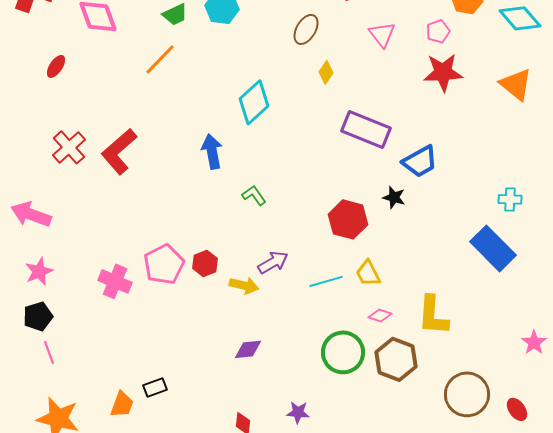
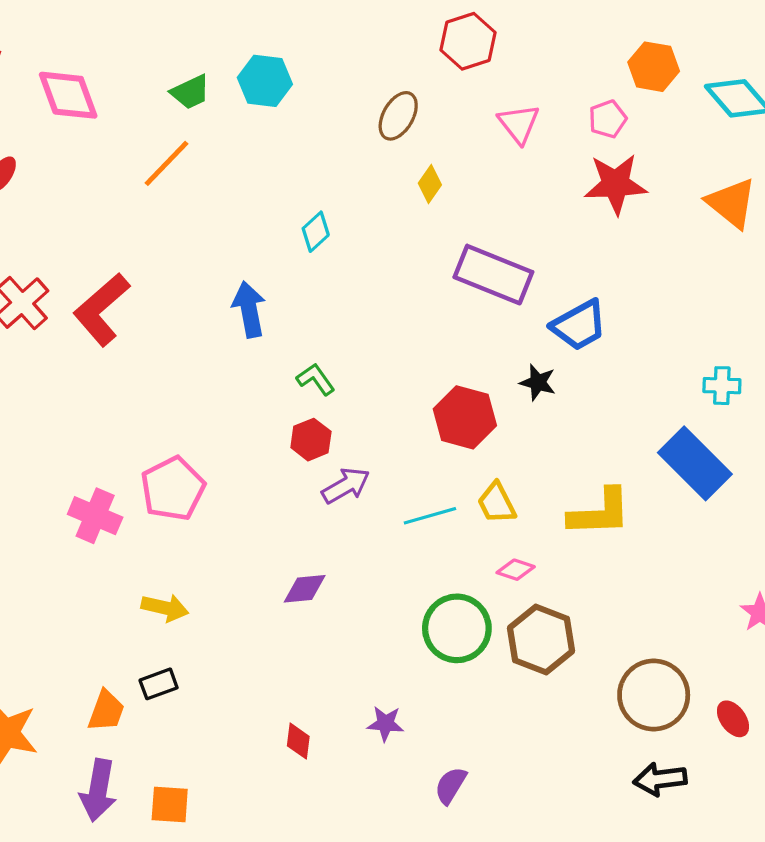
cyan diamond: (254, 102) -> (316, 232), size x0.6
red hexagon: (205, 263) -> (311, 440), moved
yellow arrow: (244, 285) -> (165, 608), moved
yellow L-shape: (433, 315) -> (600, 513), moved, turned -96
purple diamond: (248, 349) -> (305, 589), moved

